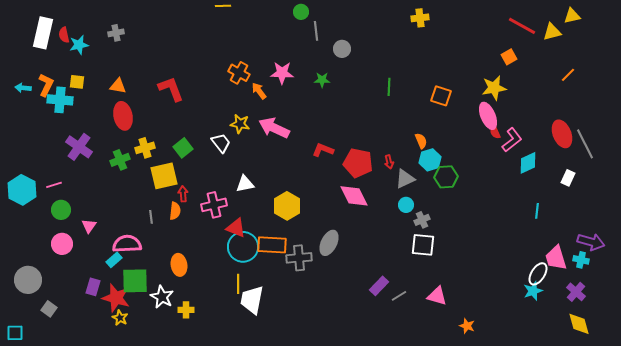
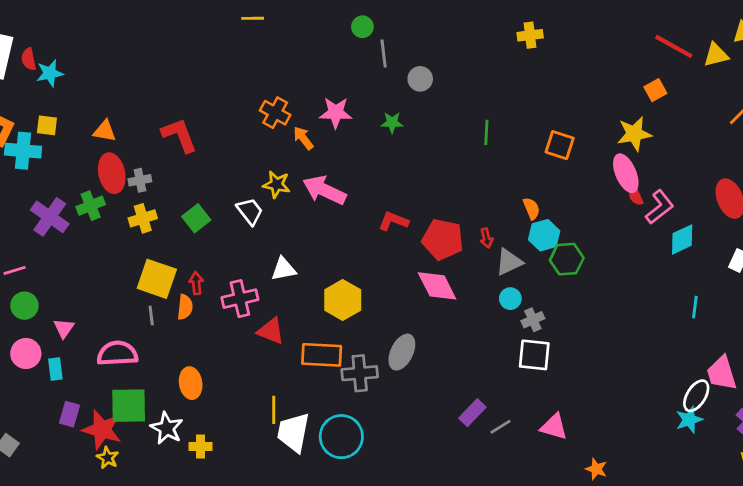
gray cross: (116, 33) -> (140, 180), moved
green cross: (120, 160) -> (91, 206), moved
yellow square: (164, 176) -> (157, 279), moved, turned 32
cyan circle: (243, 247) -> (341, 437), moved
cyan rectangle: (114, 260) -> (55, 369), moved, turned -56

